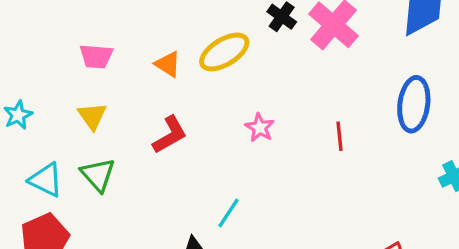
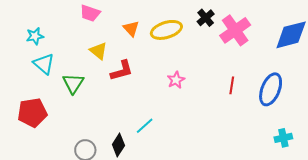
yellow triangle: (92, 116) -> (98, 51), moved, turned -30
red line: (340, 136) -> (232, 85), moved
cyan triangle: (46, 180) -> (44, 64), moved

